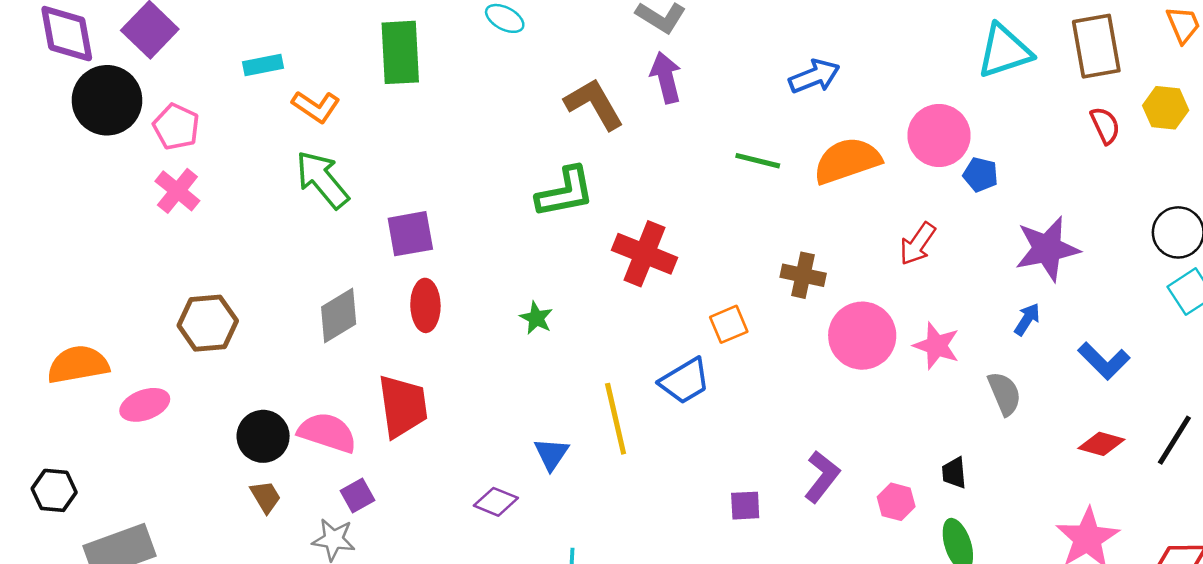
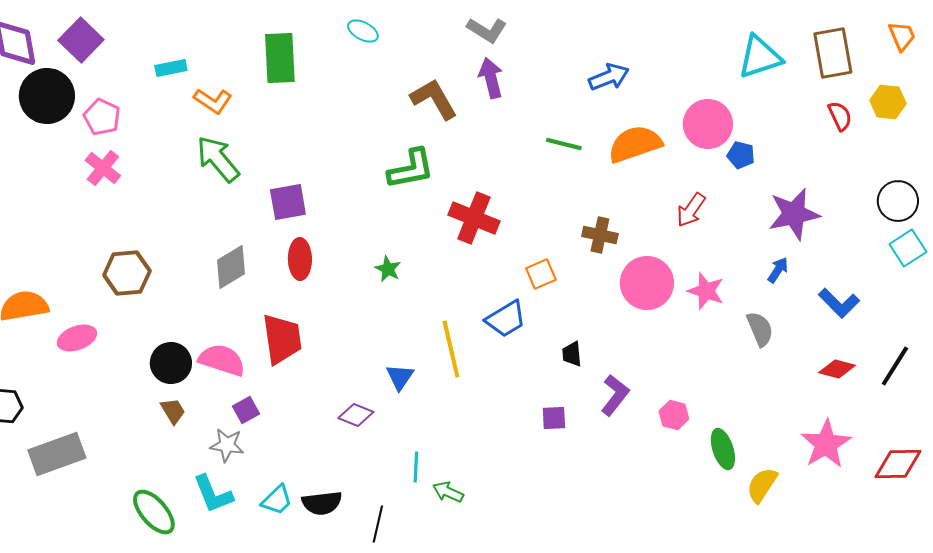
black trapezoid: (954, 473) -> (572, 354), moved

